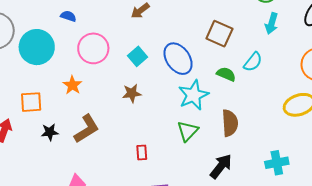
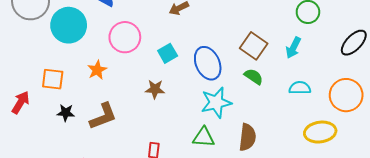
cyan arrow: (272, 23) -> (293, 48), moved
cyan semicircle: (253, 62) -> (300, 88), moved, turned -140
green semicircle: (226, 74) -> (254, 77), moved
green triangle: (188, 131) -> (204, 137), turned 40

